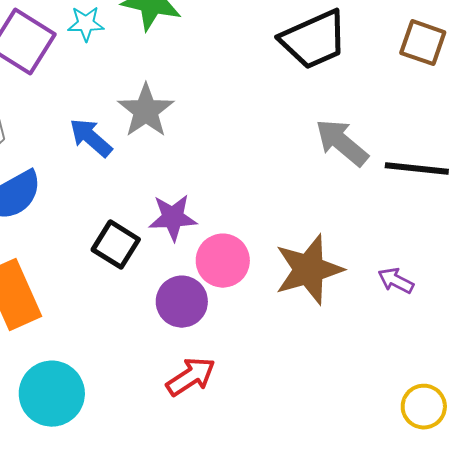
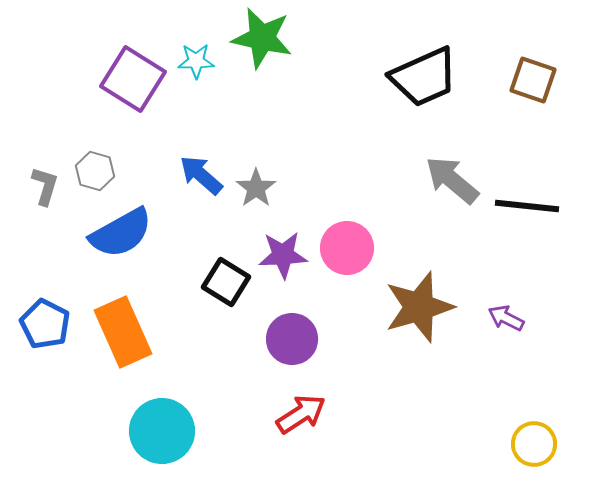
gray star: (146, 111) -> (256, 188), moved, size x0.7
pink circle: (223, 261) -> (347, 248), moved

